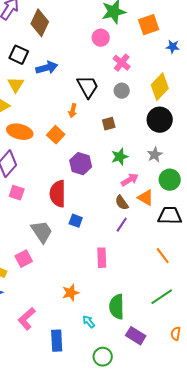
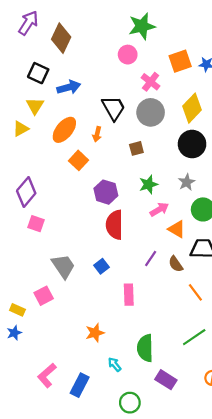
orange square: (149, 25) -> (180, 61), moved
gray circle: (122, 91) -> (151, 112), size x1.6
orange ellipse: (20, 132) -> (64, 130), moved, turned -65
red semicircle: (58, 194) -> (115, 225), moved
brown semicircle: (122, 203) -> (176, 264), moved
blue square: (76, 221) -> (101, 266), moved, turned 32
pink L-shape: (27, 319) -> (47, 375), moved
blue rectangle: (57, 341) -> (80, 385), turned 30

